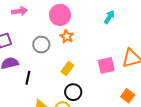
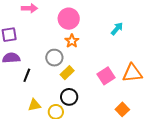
gray circle: (41, 45) -> (54, 58), moved
pink square: (106, 65) -> (106, 76), turned -30

